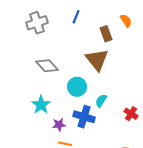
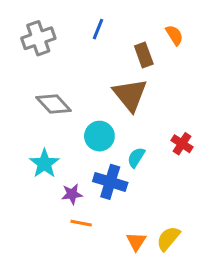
red cross: (131, 114) -> (182, 144), moved

